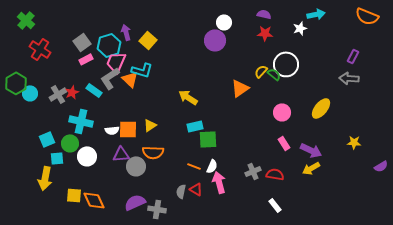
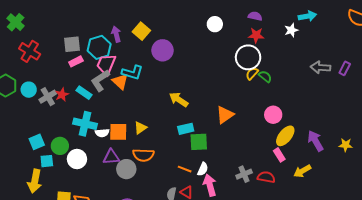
yellow square: (148, 40) -> (141, 31), moved
purple circle: (215, 40) -> (163, 50), moved
gray square: (82, 42) -> (72, 44), turned 30
purple rectangle: (353, 56) -> (345, 68), moved
white circle: (286, 64) -> (248, 57), moved
gray arrow: (349, 78) -> (320, 67), moved
orange triangle: (240, 88) -> (225, 115), moved
cyan circle: (30, 93) -> (29, 90), moved
yellow ellipse: (321, 108) -> (285, 136), moved
cyan cross: (81, 121) -> (85, 124), moved
pink rectangle: (284, 143) -> (279, 155), moved
purple arrow: (311, 150) -> (315, 141), moved, turned -145

